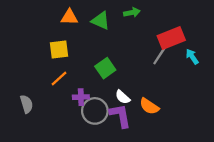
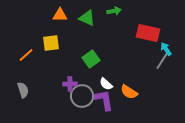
red rectangle: (171, 38) -> (148, 33), turned 35
gray line: (160, 55) -> (162, 61), moved
orange line: (59, 79) -> (26, 55), moved

